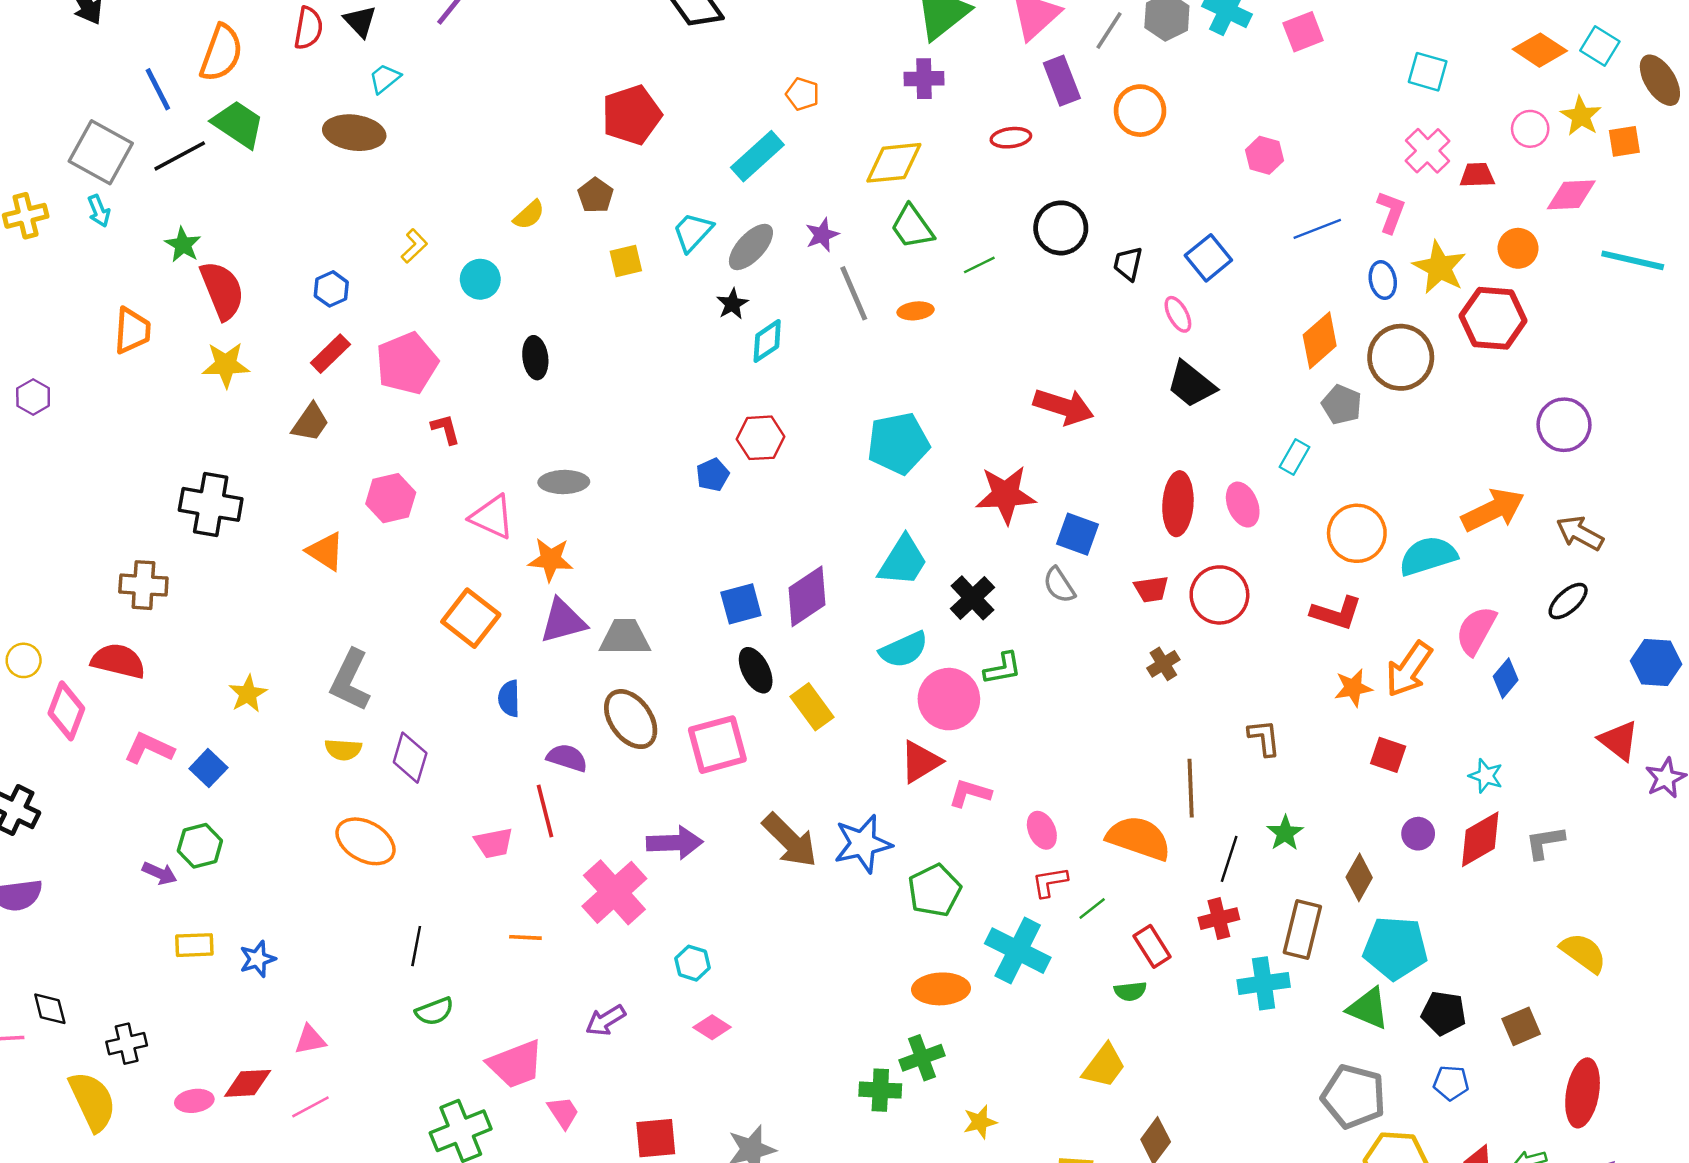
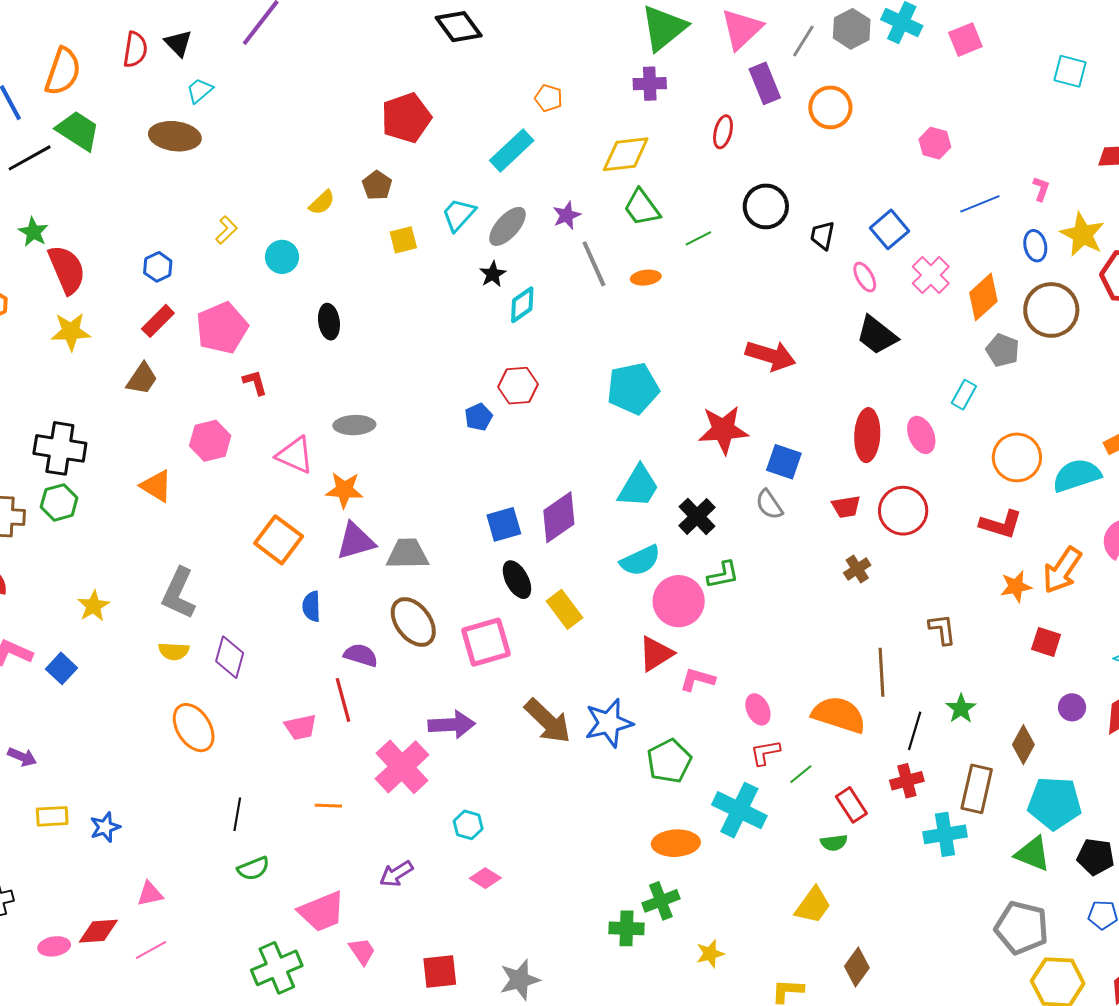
red ellipse: (1011, 138) -> (723, 132), turned -68
pink cross: (1428, 151) -> (931, 275), moved
pink L-shape: (1391, 212) -> (1041, 189), size x0.7
orange ellipse: (366, 841) -> (194, 728), turned 30
green hexagon: (200, 846) -> (59, 502), moved

